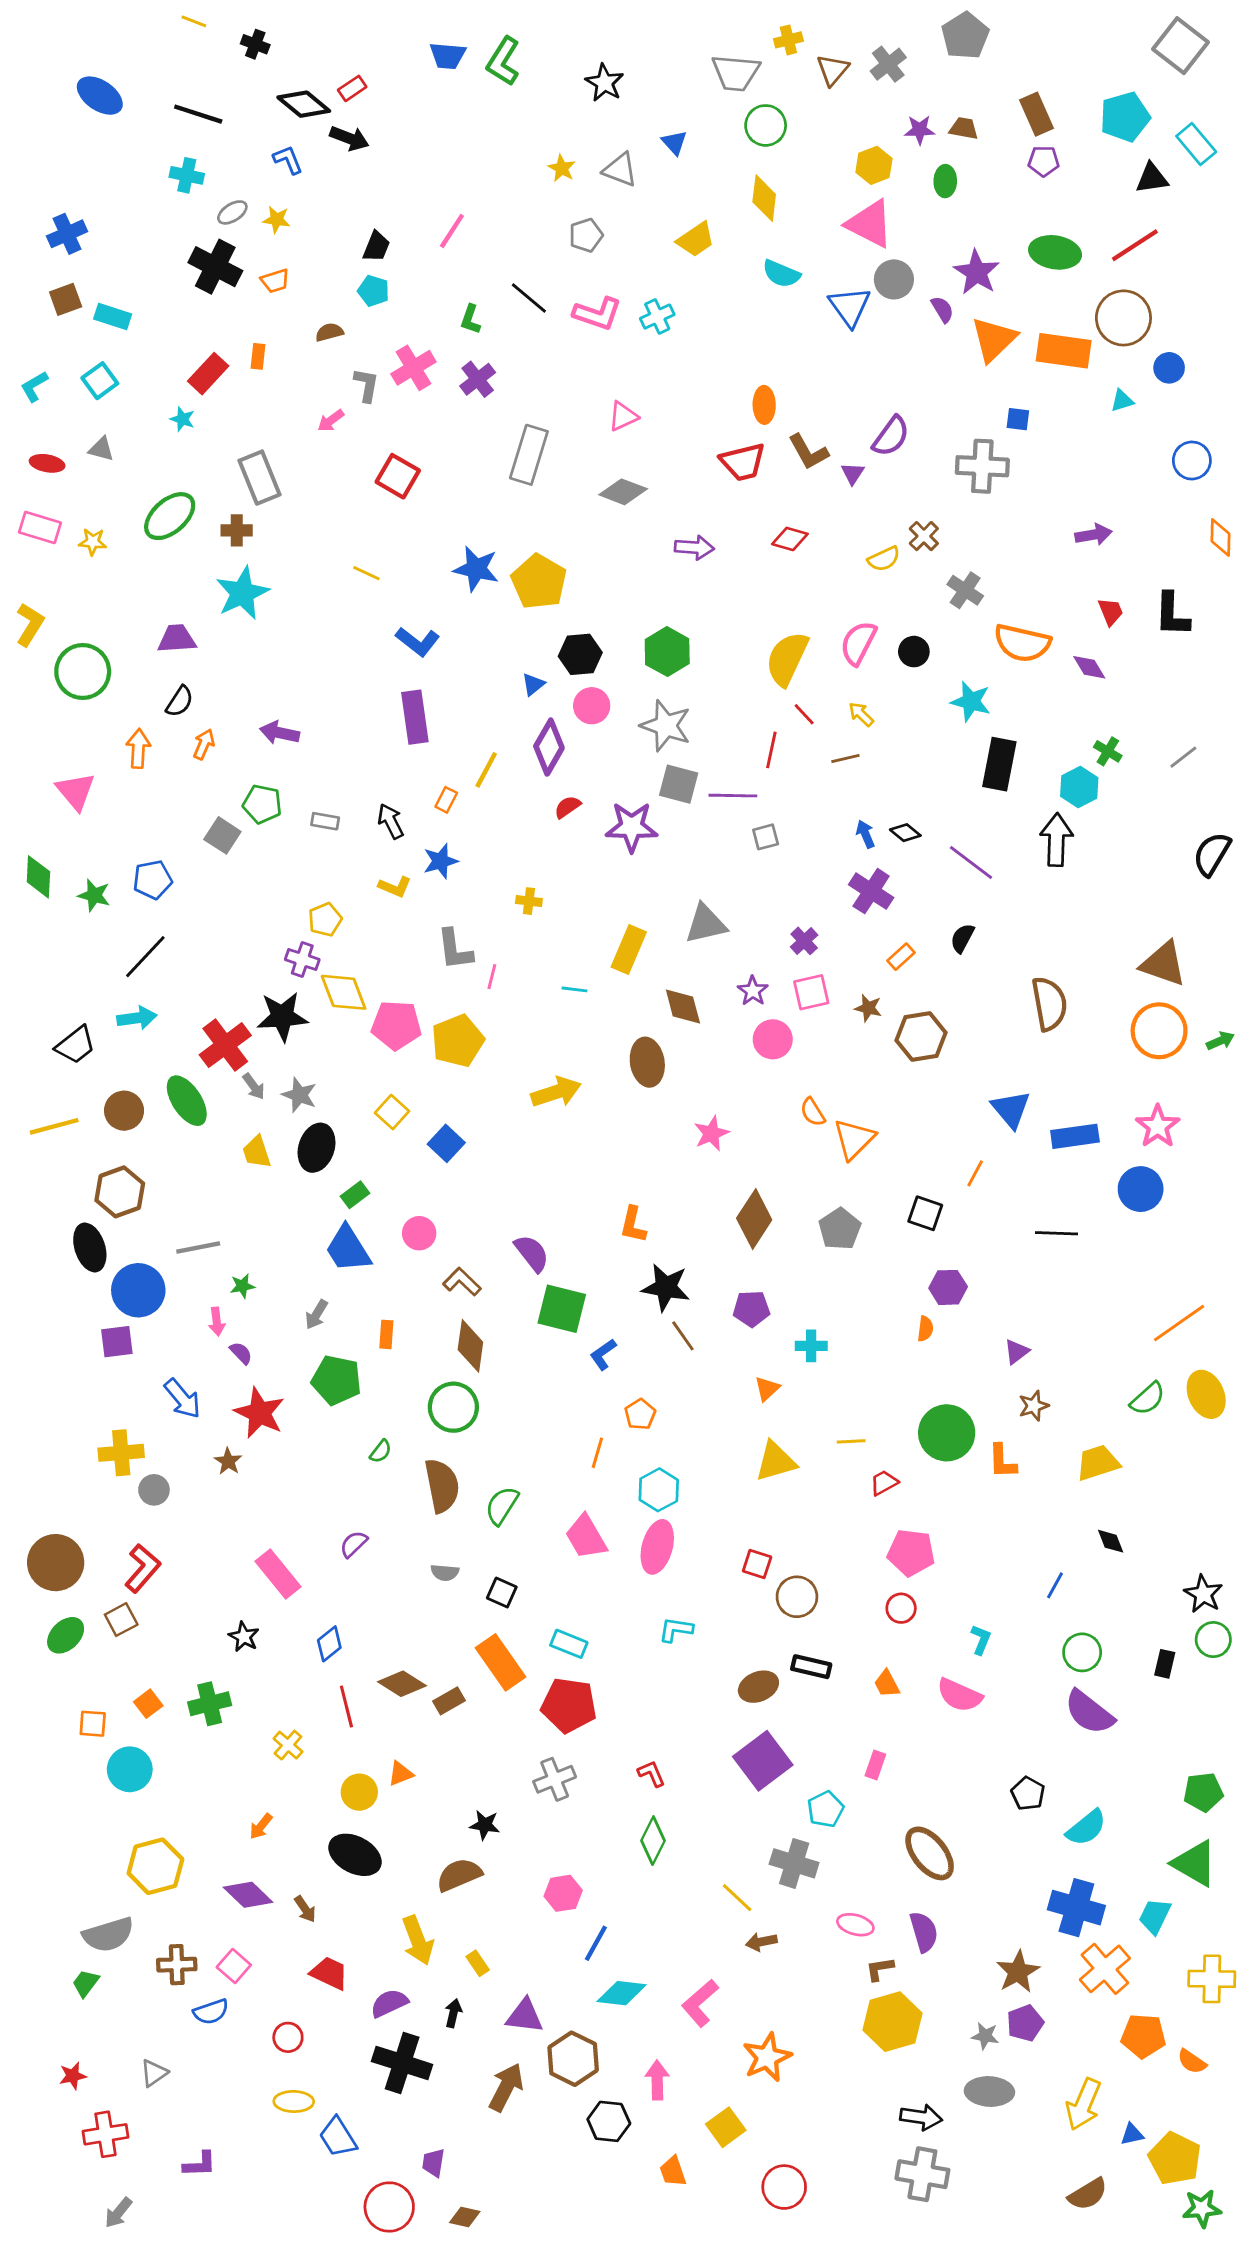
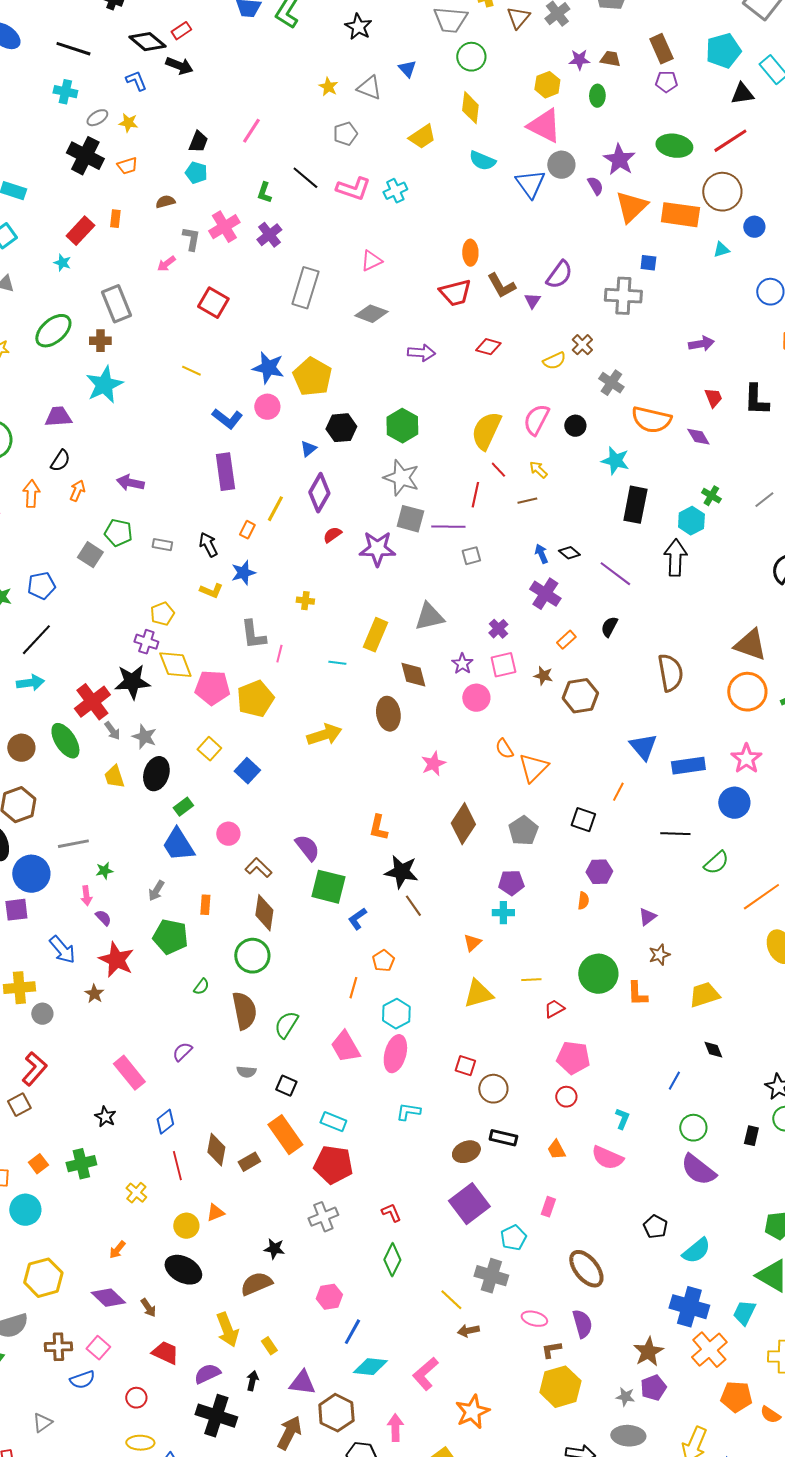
pink circle: (592, 706) -> (267, 407), moved
purple pentagon: (751, 1309) -> (511, 883), moved
green semicircle: (1148, 1399) -> (716, 863), moved
brown diamond: (402, 1684) -> (216, 1150), turned 68

